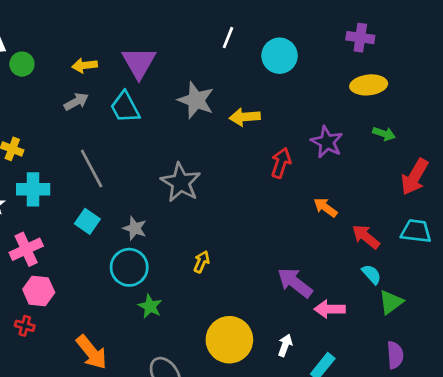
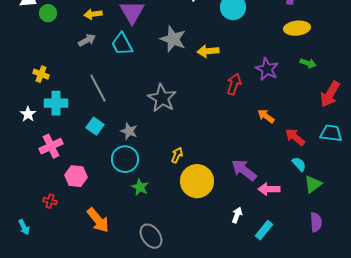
pink hexagon: (39, 291) -> (76, 176), moved
yellow circle: (229, 340) -> (197, 181), moved

